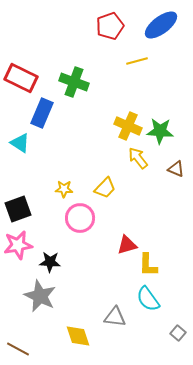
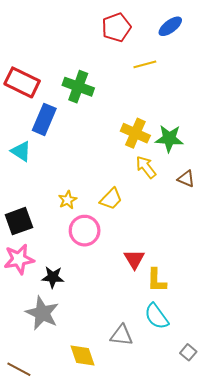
blue ellipse: (161, 25) -> (170, 26), size x0.7
yellow star: (64, 189) -> (68, 200), turned -30
red triangle: (127, 245) -> (134, 259), turned -45

